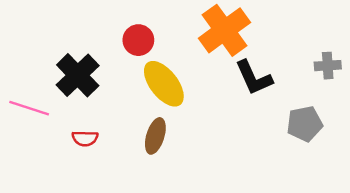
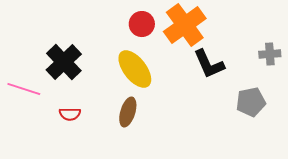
red circle: (138, 40) -> (142, 24), moved

